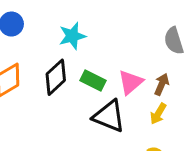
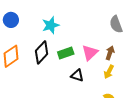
green rectangle: (93, 80) -> (66, 53), turned -42
black triangle: (109, 116) -> (77, 75), size x0.6

